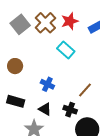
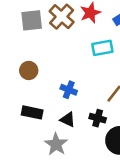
gray square: (20, 24) -> (32, 20), turned 36
cyan rectangle: (66, 50) -> (102, 48), moved, turned -48

